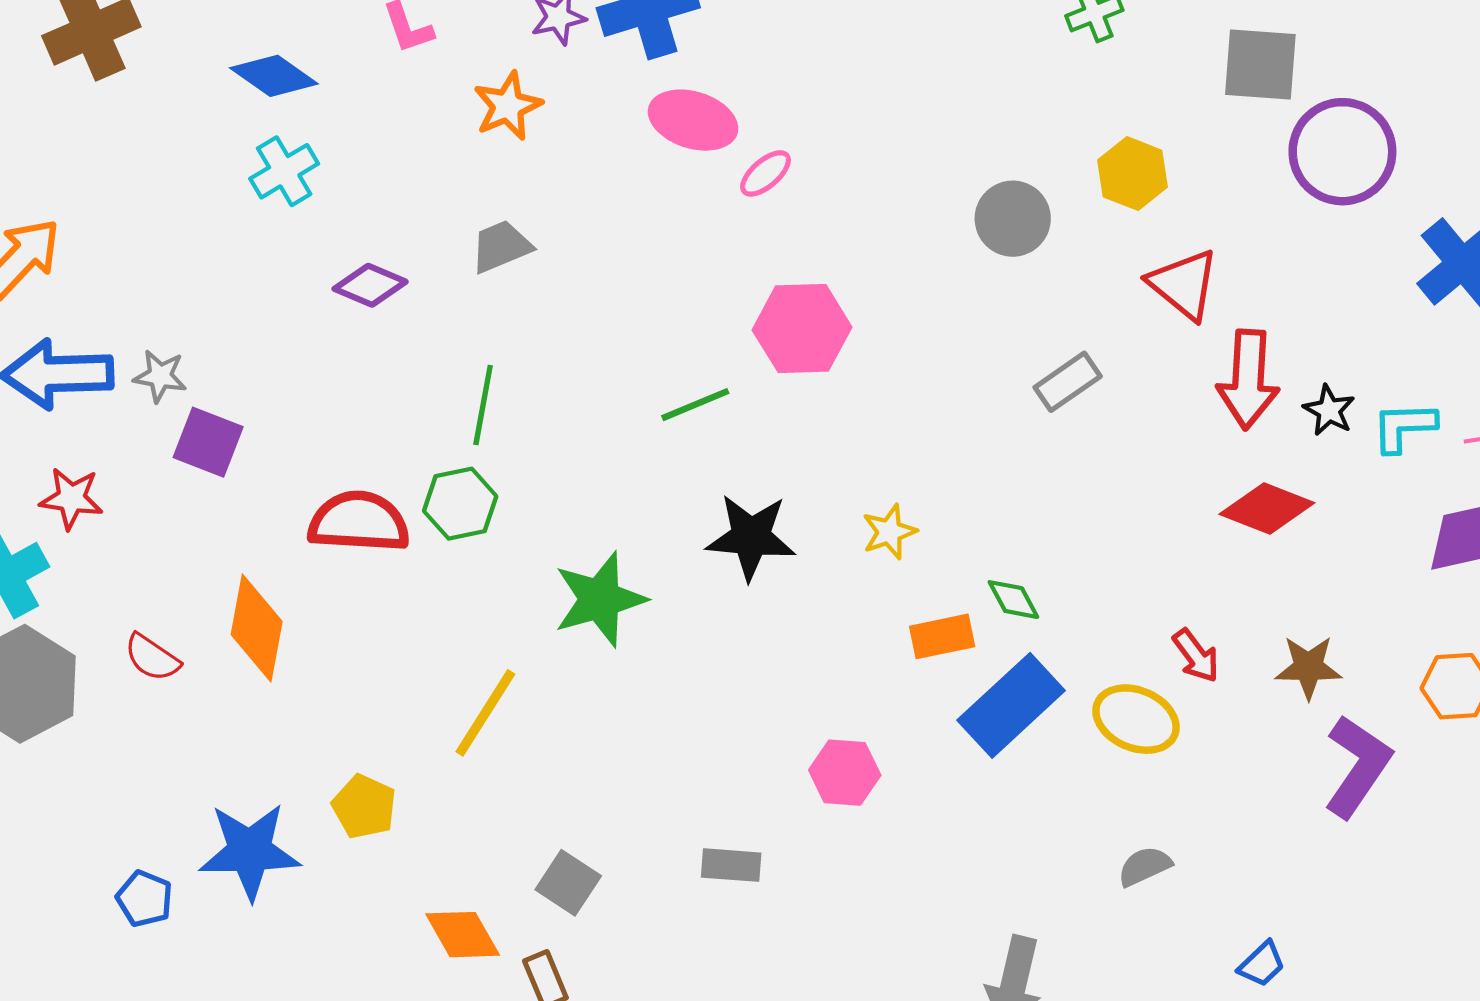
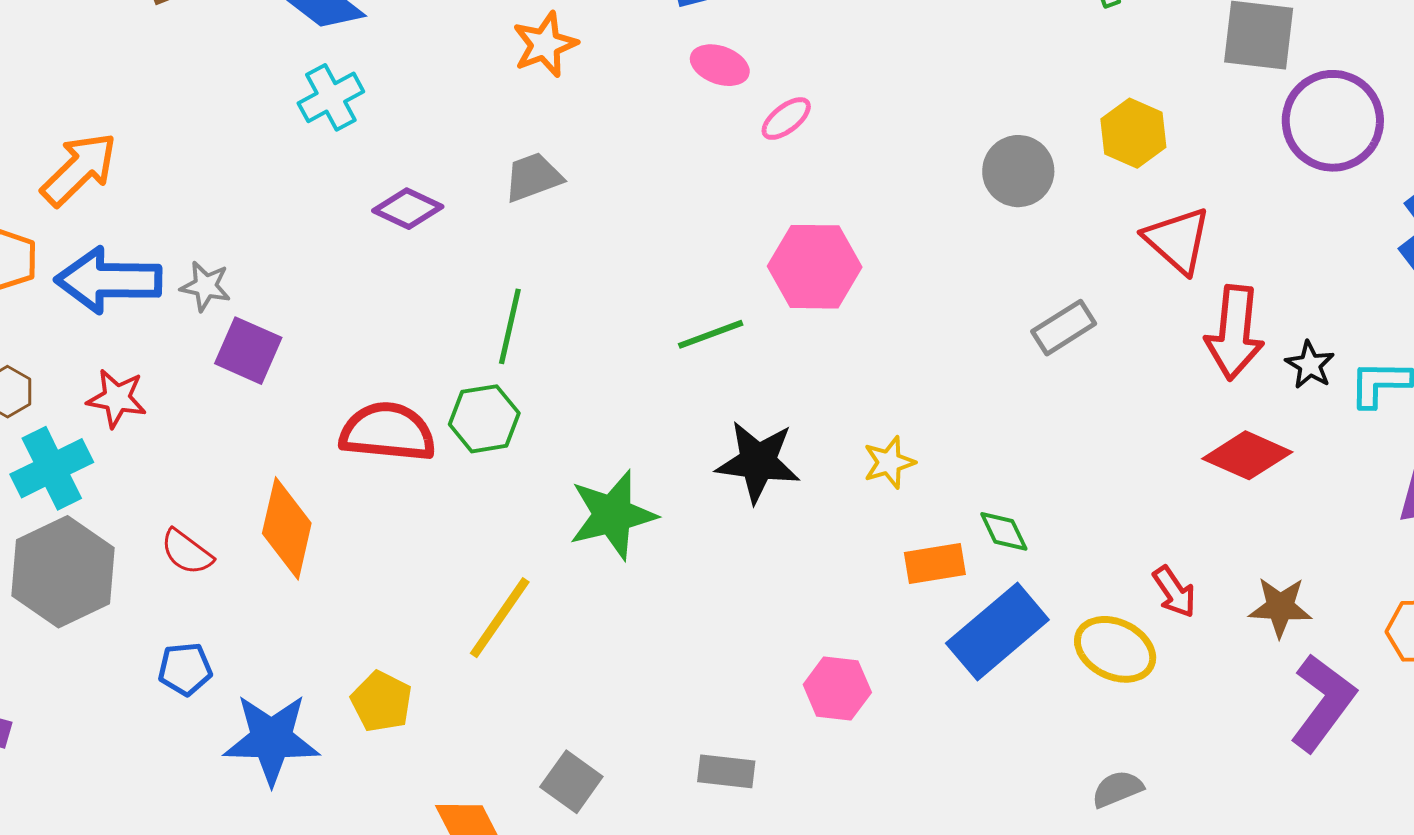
pink ellipse: (693, 120) -> (720, 65), size x0.7
blue pentagon: (145, 899) -> (185, 669), moved, turned -30

